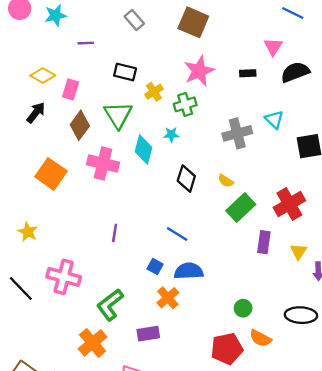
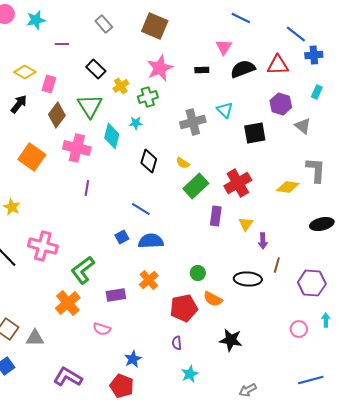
black rectangle: (125, 72) -> (96, 69), turned 30
purple line: (115, 233) -> (87, 188), moved
blue square: (155, 266) -> (122, 237), turned 32
orange cross: (168, 298) -> (149, 280), moved

